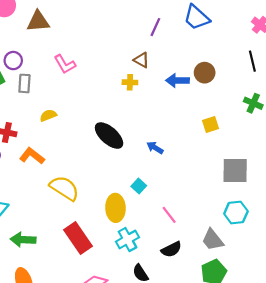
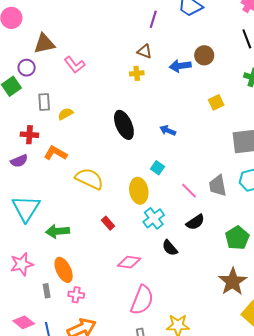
brown triangle: (38, 21) -> (44, 44), moved
gray rectangle: (24, 83) -> (44, 102), moved
black ellipse: (109, 136) -> (124, 125), turned 32
red rectangle: (78, 238) -> (108, 223), size x0.5
gray trapezoid: (213, 240) -> (218, 186), moved, turned 35

